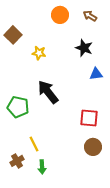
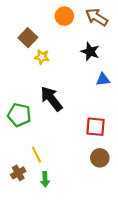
brown arrow: (90, 16) -> (97, 17), size x1.5
brown square: (13, 35) -> (28, 38), moved

